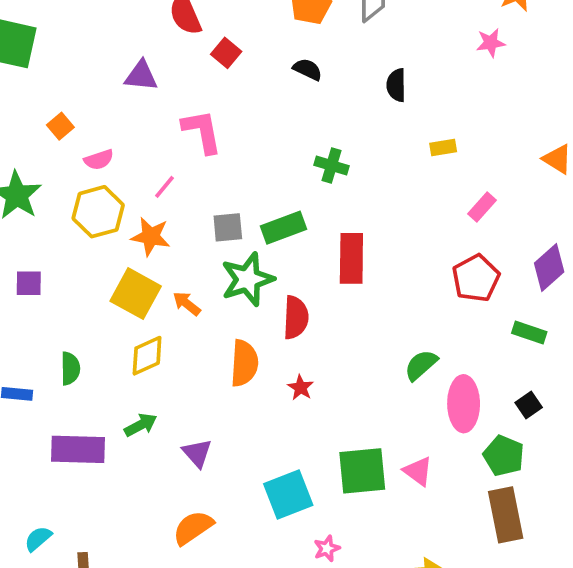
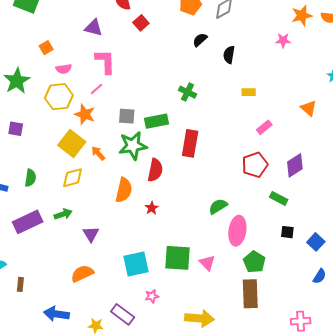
black semicircle: (308, 69) -> (200, 40), moved, turned -77
pink L-shape: (202, 131) -> (105, 62), moved
black square: (529, 405) -> (287, 232), moved, turned 32
purple rectangle: (78, 449) -> (28, 222), turned -36

